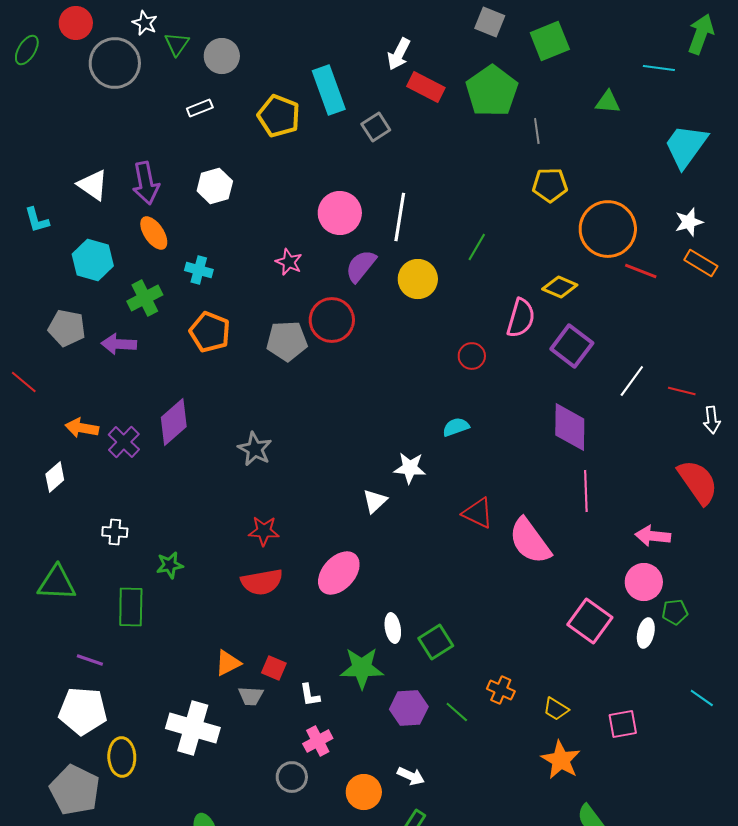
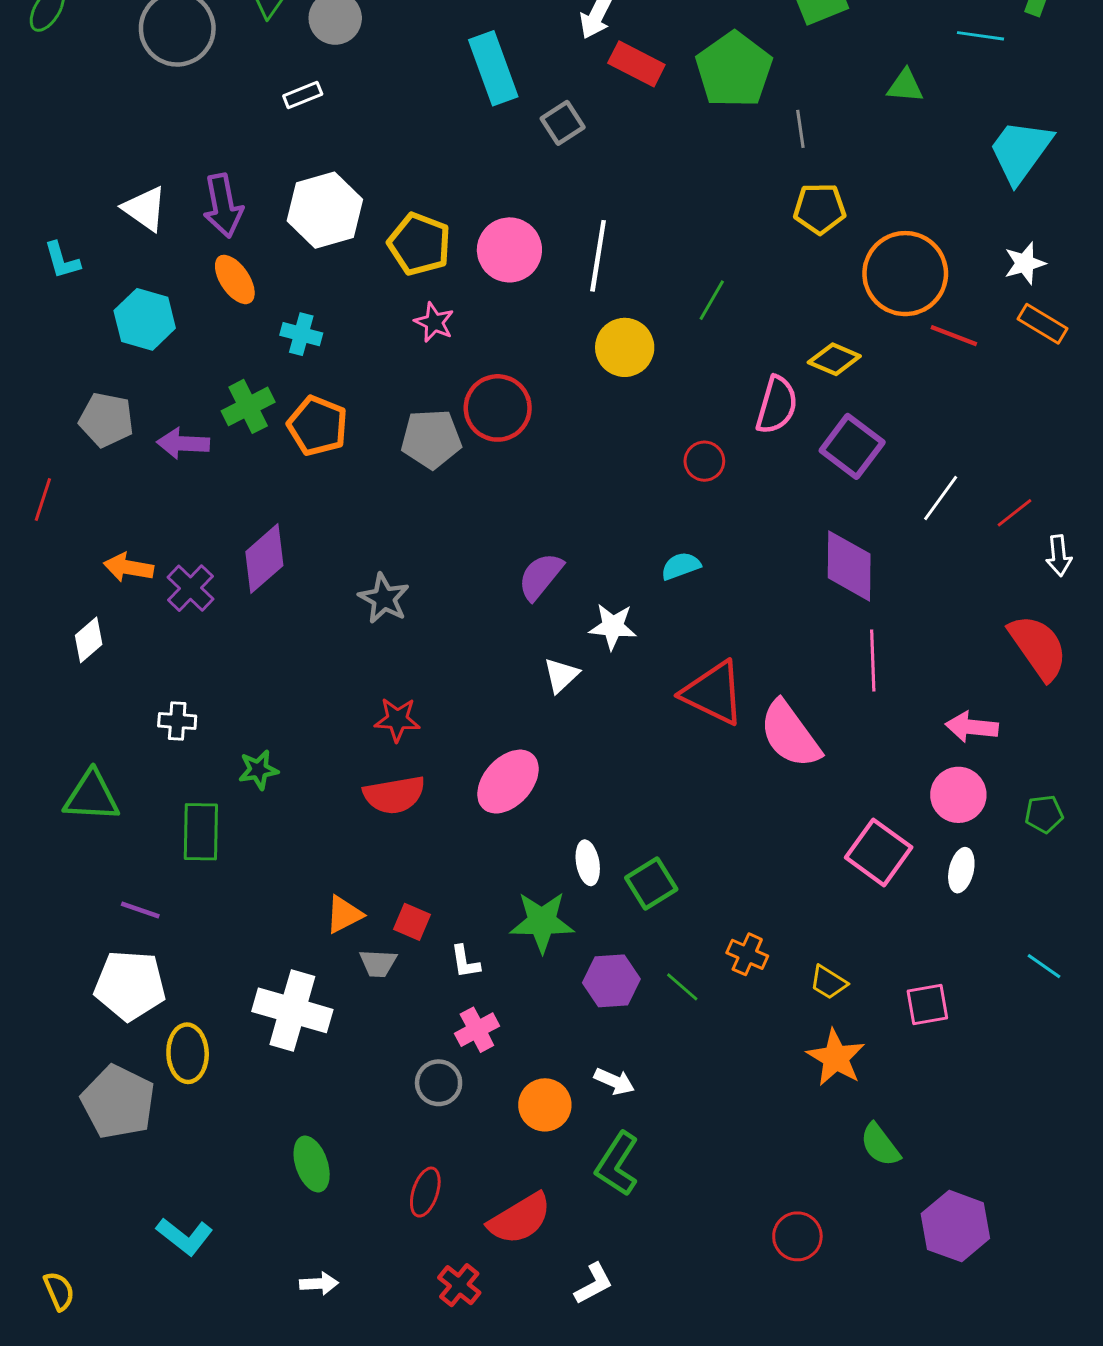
yellow pentagon: (279, 116) -> (419, 244), moved
white hexagon: (215, 186) -> (325, 210), size x1.4
purple semicircle: (361, 266) -> (540, 576), moved
green cross: (145, 298) -> (248, 406), moved
red line: (24, 382) -> (43, 500), turned 68
red line: (682, 391) -> (1014, 513), turned -52
red triangle: (478, 513) -> (713, 693), size x1.4
green pentagon: (675, 612) -> (1044, 814), moved

